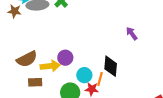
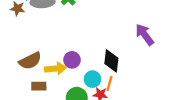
purple arrow: (132, 33) -> (145, 35), size x1.5
black diamond: (111, 66) -> (111, 61), moved

